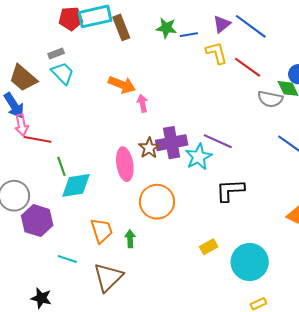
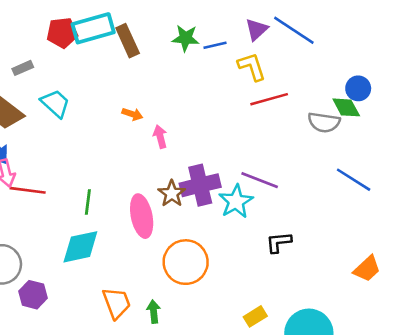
gray rectangle: (56, 54) -> (23, 68), moved
red line: (248, 67) -> (269, 99), moved, turned -48
orange arrow: (122, 85) -> (132, 114), size x0.6
green line: (61, 166) -> (88, 202), moved, turned 30
black L-shape: (230, 190) -> (279, 242), size x0.7
purple hexagon: (37, 221) -> (33, 295), size x0.7

